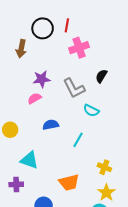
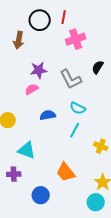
cyan semicircle: (91, 110) -> (78, 108), moved
yellow cross: (104, 167) -> (101, 146), moved
orange trapezoid: (69, 182) -> (66, 172), turned 65

